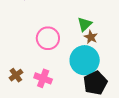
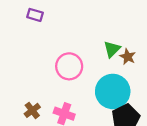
brown star: (91, 37) -> (128, 57), moved

